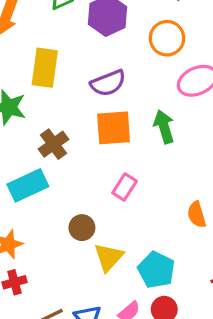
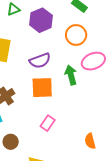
green arrow: (164, 127) -> (71, 75), moved
brown circle: (82, 228) -> (11, 142), moved

